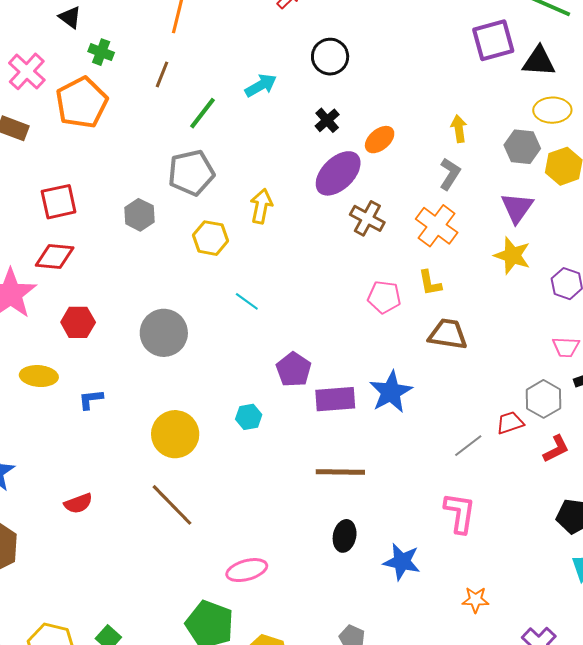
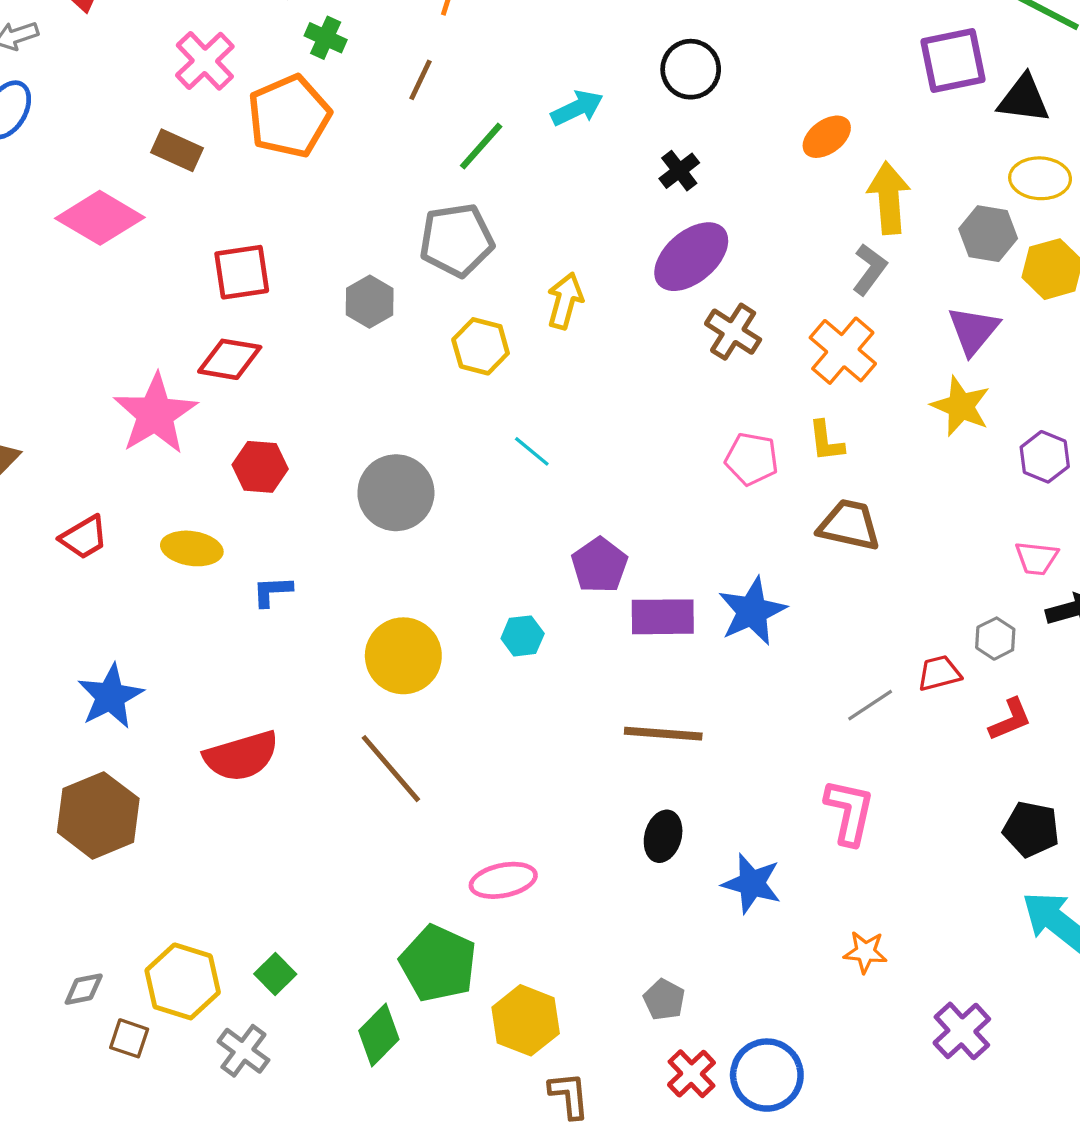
yellow arrow: (459, 129) -> (889, 198), size x1.6
orange ellipse: (380, 140) -> (827, 137), moved
gray hexagon: (544, 399) -> (995, 639), size x0.7
red semicircle: (78, 503) -> (241, 756), size x1.6

